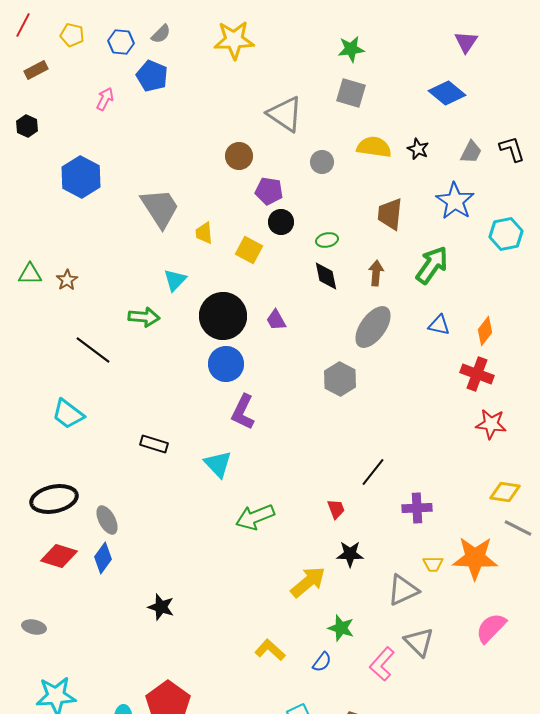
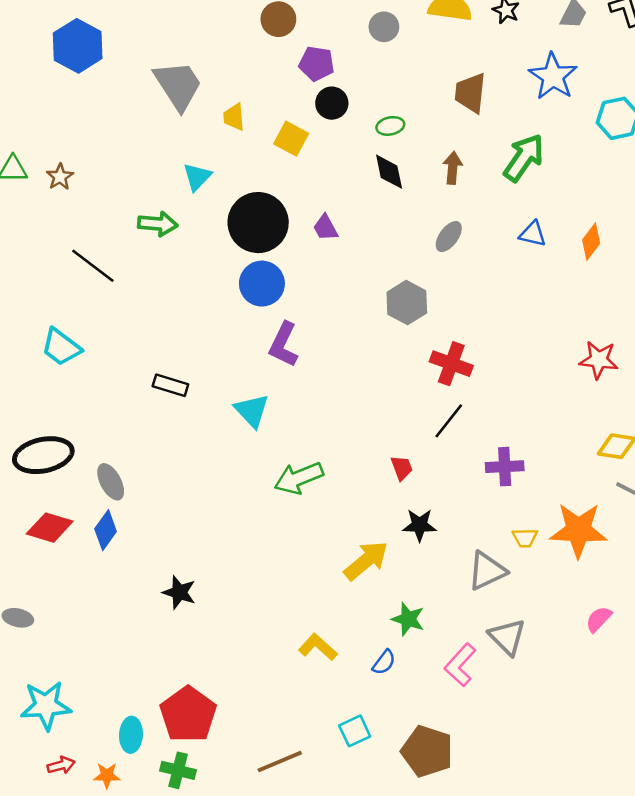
gray ellipse: (373, 327) -> (449, 237), size x0.6
red cross: (477, 374) -> (451, 364), moved
pink semicircle: (491, 628) -> (599, 619), size x0.7

